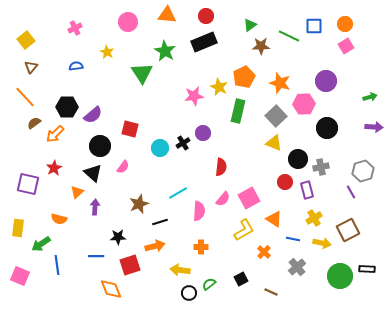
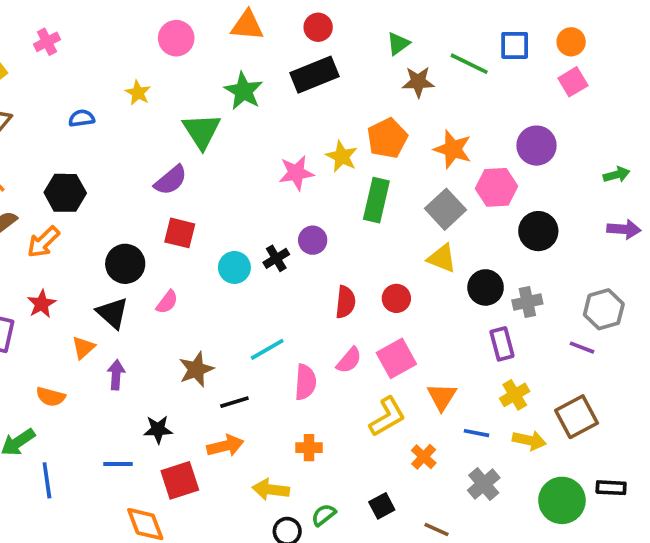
pink cross: (75, 28) -> (47, 42), moved
purple semicircle: (93, 115) -> (171, 180), moved
red circle: (285, 182) -> (396, 298), moved
purple line: (351, 192) -> (582, 348), turned -40
orange triangle: (274, 219) -> (442, 397), turned 30

